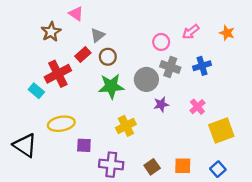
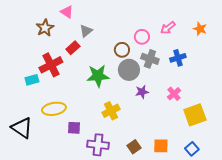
brown circle: (108, 57) -> (122, 50), moved
cyan rectangle: (36, 91) -> (32, 80), turned -56

